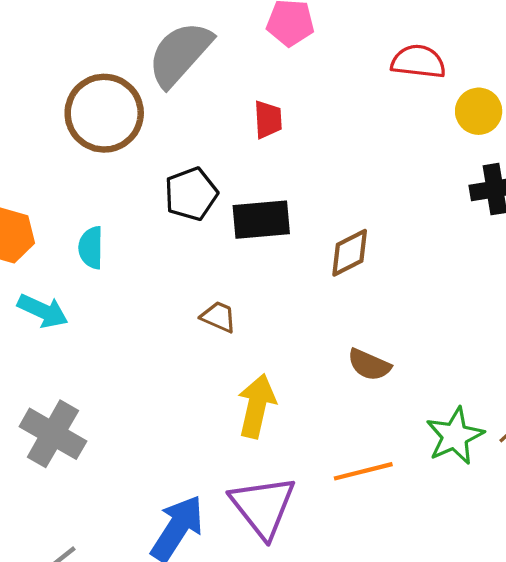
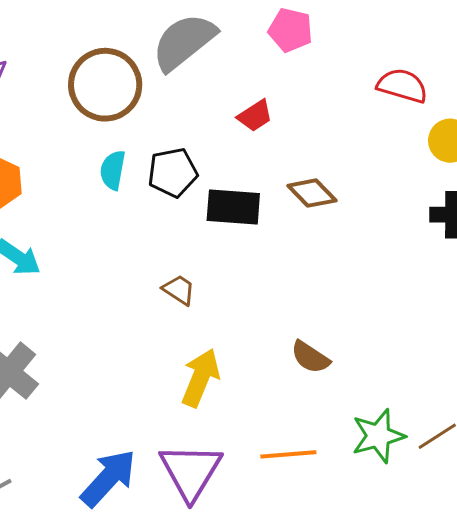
red trapezoid: (268, 119) -> (255, 116), turned 51
cyan semicircle: (91, 248) -> (113, 170), moved
brown diamond: (350, 253) -> (312, 193), moved, turned 63

